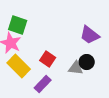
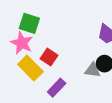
red square: (48, 59) -> (49, 57), moved

